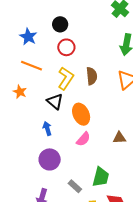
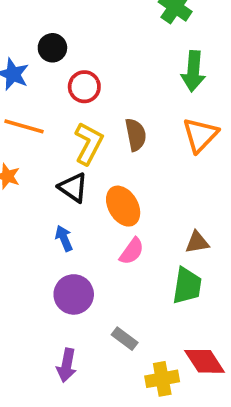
black circle: (60, 24) -> (52, 48), moved
green trapezoid: (101, 177) -> (187, 286), moved

